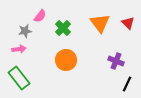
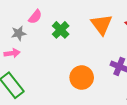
orange circle: (66, 60) -> (82, 78), moved

